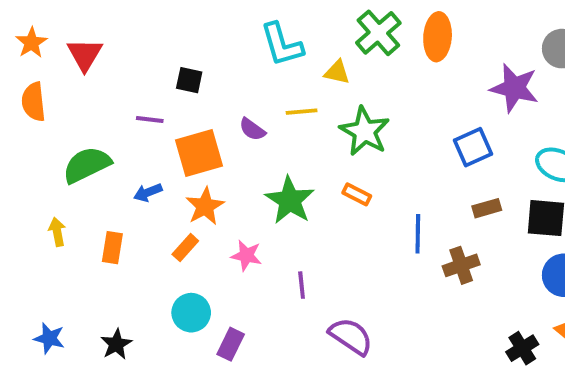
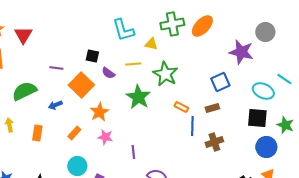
green cross: (378, 33) -> (172, 24), turned 30
orange ellipse: (438, 37) -> (202, 26), turned 40
black square: (189, 80) -> (92, 56), moved
orange square: (199, 153) -> (81, 85), turned -30
orange rectangle: (357, 194) -> (181, 107), moved
green star: (290, 200) -> (138, 97), moved
orange star: (205, 206) -> (99, 112), moved
brown rectangle: (487, 208) -> (212, 108), moved

